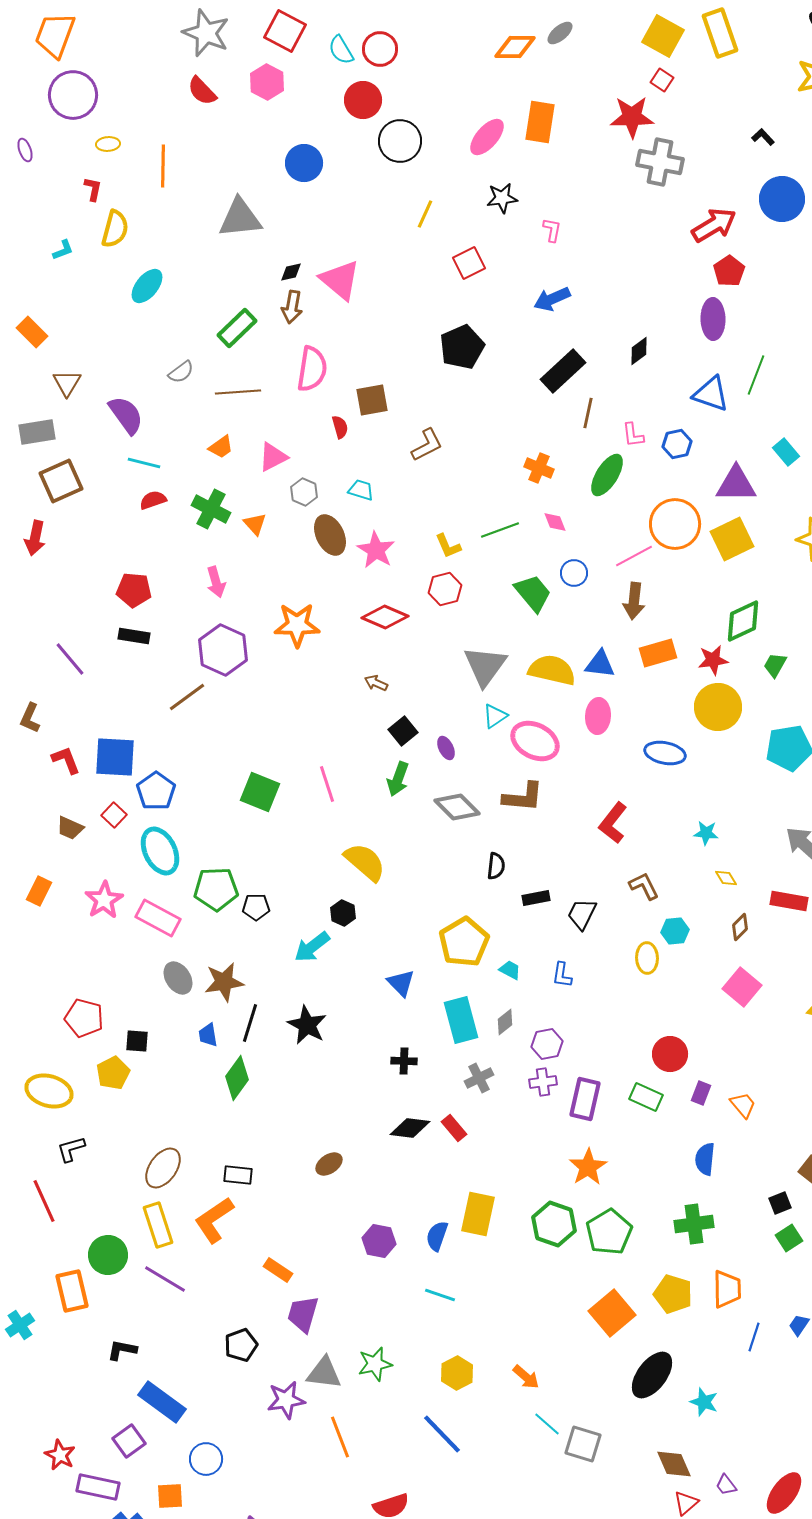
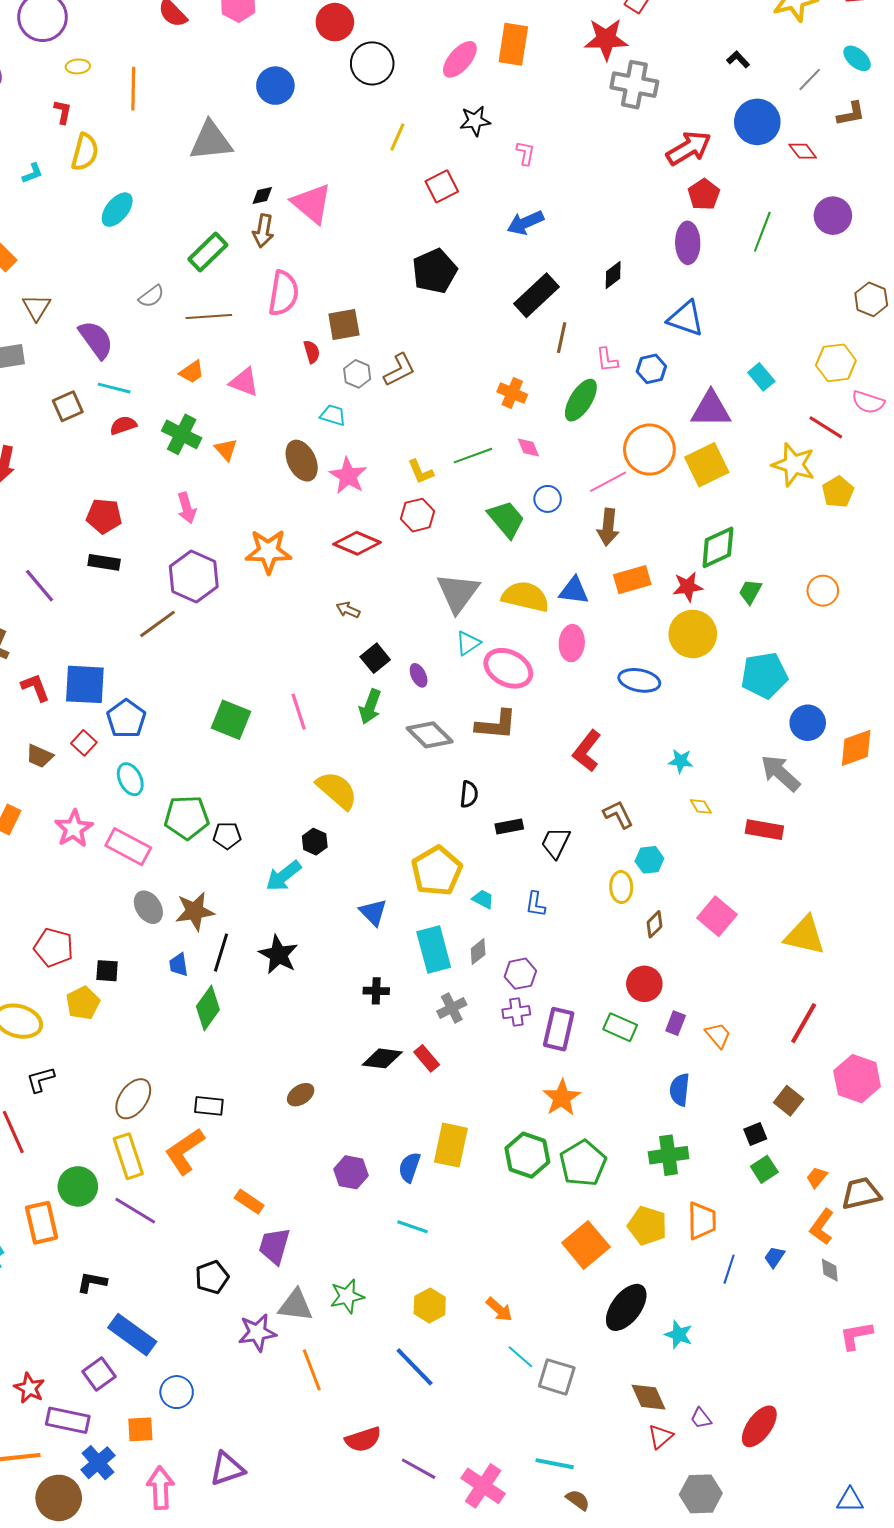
green line: (756, 375) -> (762, 232), moved
pink triangle: (273, 457) -> (244, 382), turned 48
brown square: (61, 481) -> (68, 406), moved, size x0.7
gray hexagon: (304, 492) -> (357, 374), moved
cyan ellipse: (160, 851) -> (130, 779), size x0.7
brown diamond: (740, 927) -> (654, 924), moved

